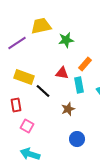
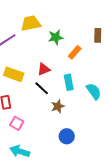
orange rectangle: (85, 64) -> (75, 52), moved
red triangle: (62, 73) -> (44, 69), moved, turned -32
black line: (43, 91) -> (42, 88), moved

